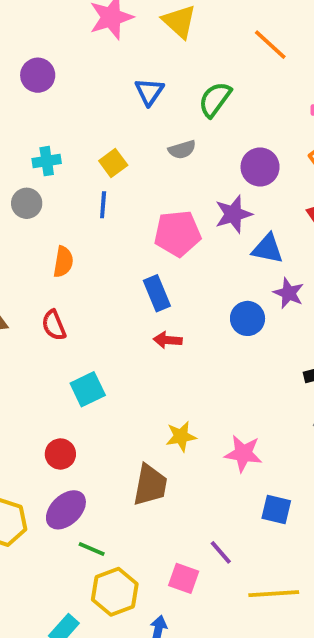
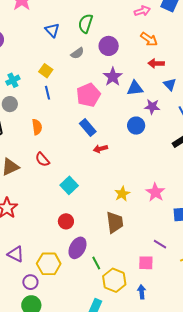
purple circle: (260, 167) -> (109, 46), moved
pink star: (243, 453) -> (155, 192), turned -30
green line: (92, 549) -> (96, 263), turned 56

